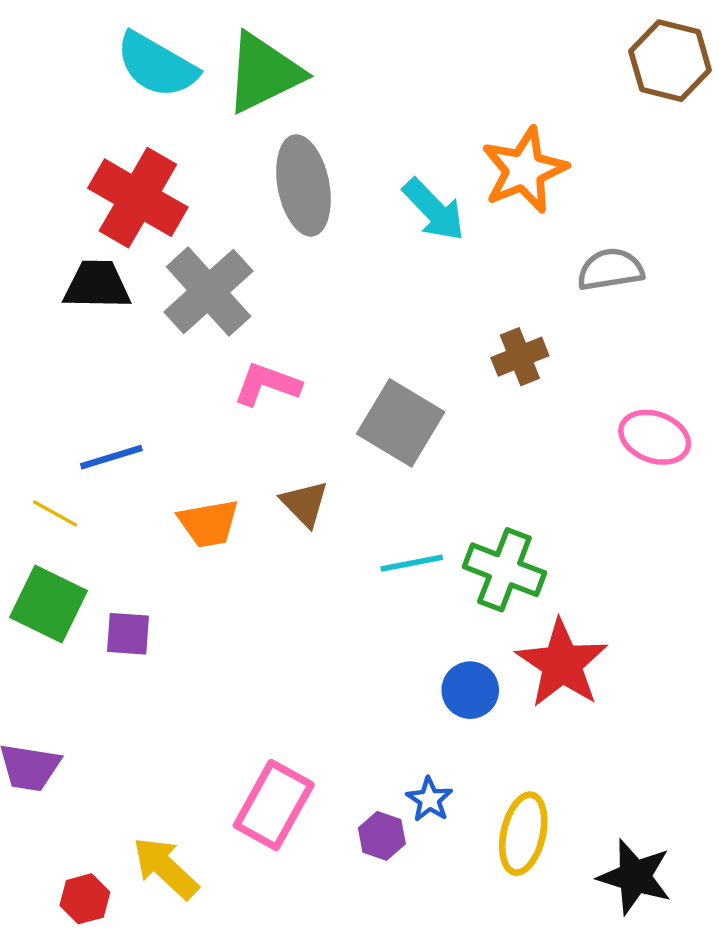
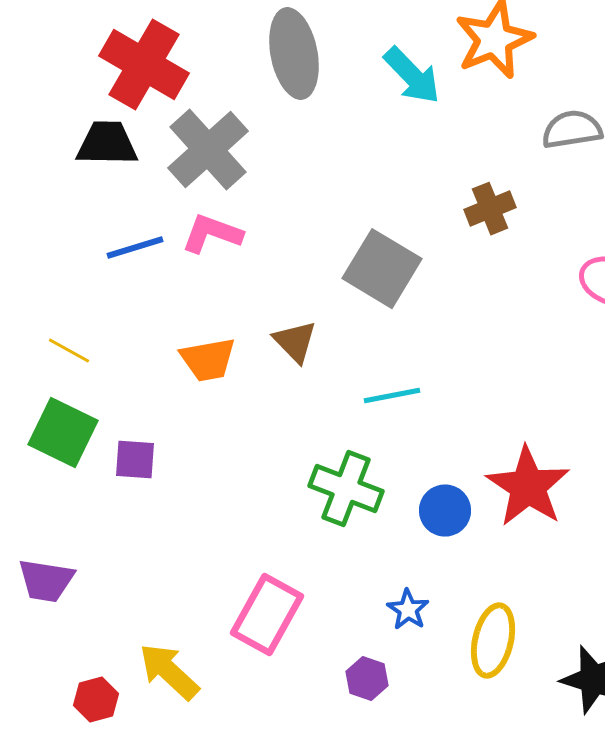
pink L-shape: (267, 384) -> (212, 234), moved
blue line: (111, 457) -> (135, 248), moved
green cross: (504, 570) -> (346, 489), moved
purple hexagon: (382, 836) -> (367, 679), moved

